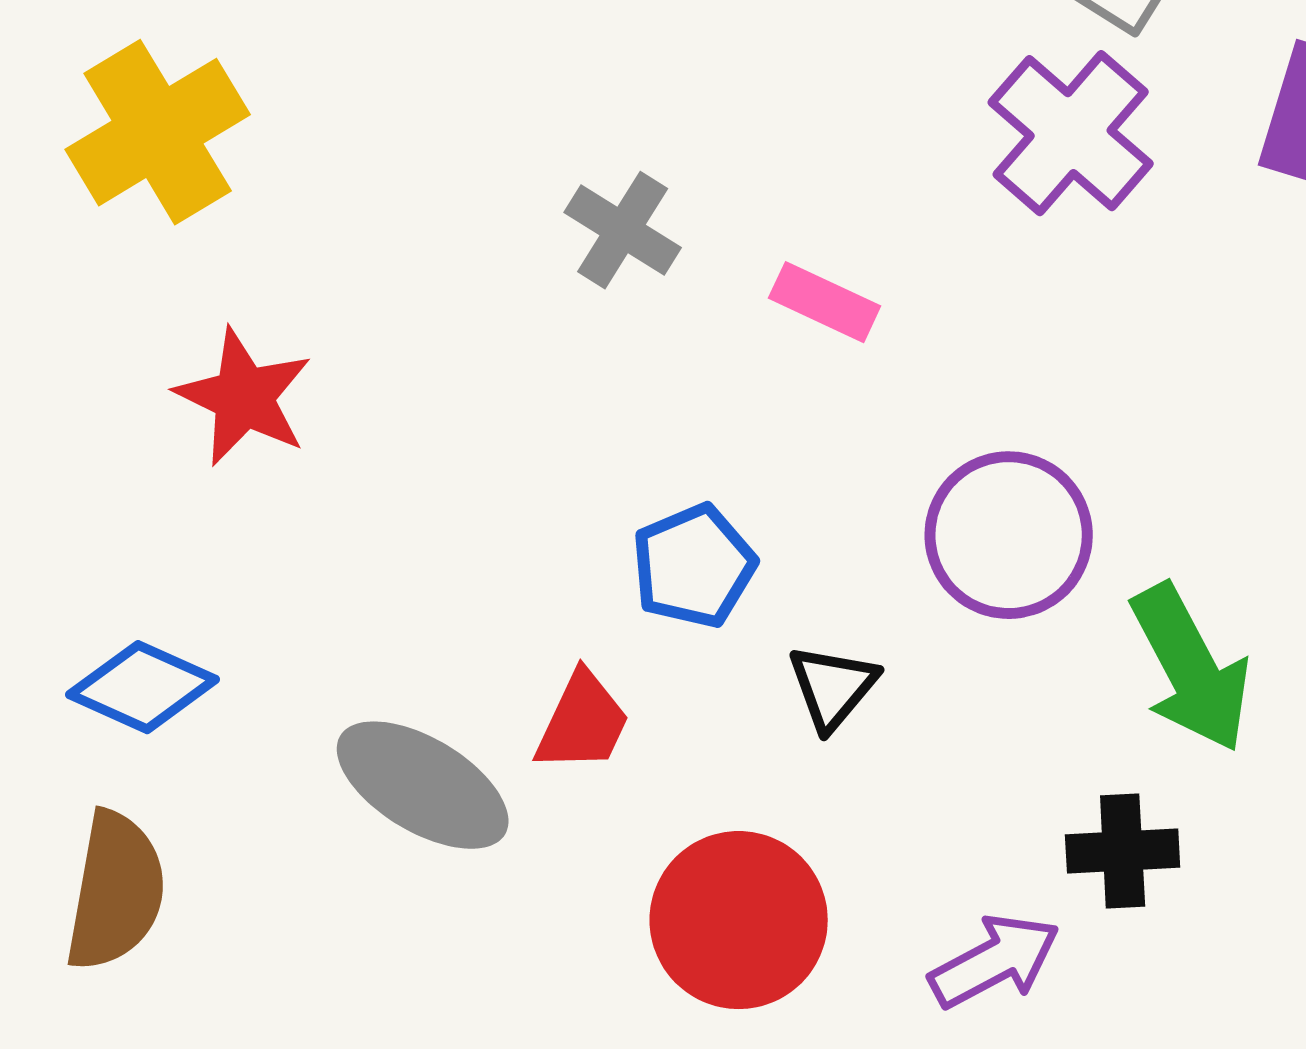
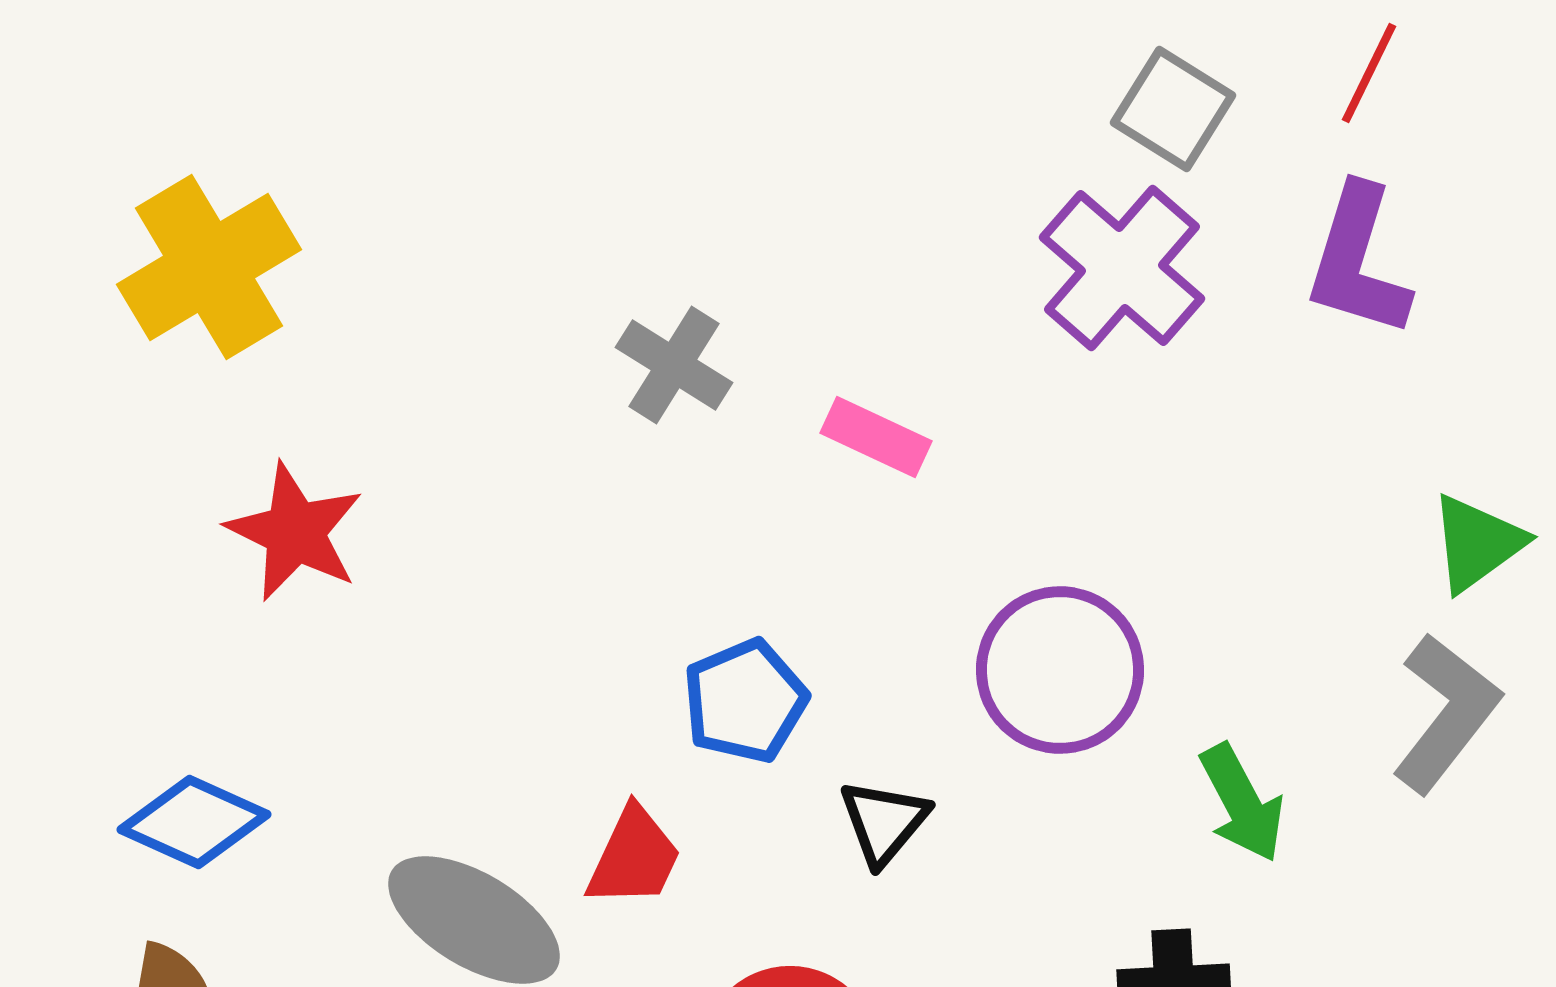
green arrow: (1191, 668) -> (1242, 803), size x0.7

